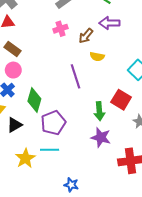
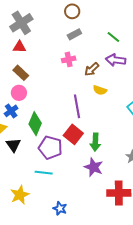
red square: (121, 100) -> (73, 134), moved
purple pentagon: (53, 123) -> (50, 148), turned 30
black triangle: (14, 125) -> (13, 145), turned -42
yellow star: (25, 158) -> (20, 195), moved

